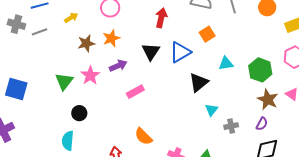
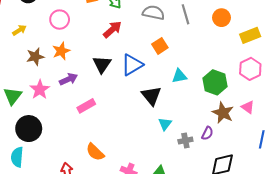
red arrow: (161, 18) -> (112, 29), turned 36
black triangle: (199, 82) -> (151, 96), turned -30
black circle: (79, 113) -> (29, 129), size x1.6
purple semicircle: (262, 124) -> (207, 133), moved

